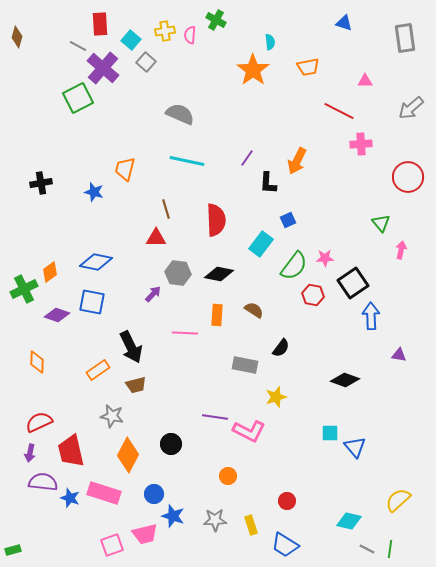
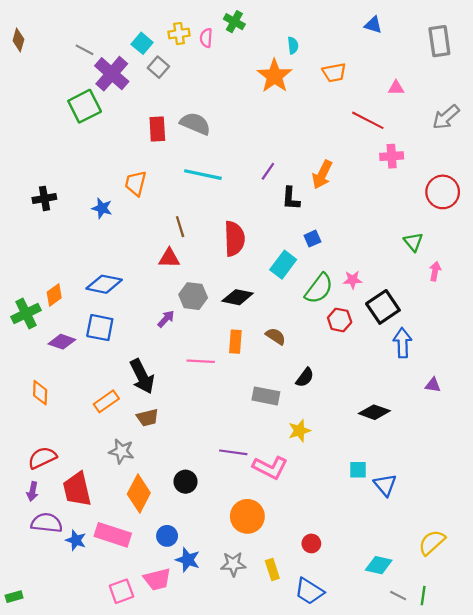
red rectangle: (100, 24) -> (157, 129), moved
orange circle: (228, 476) -> (247, 516), size x1.8

